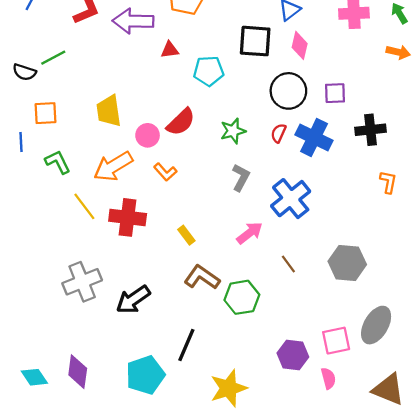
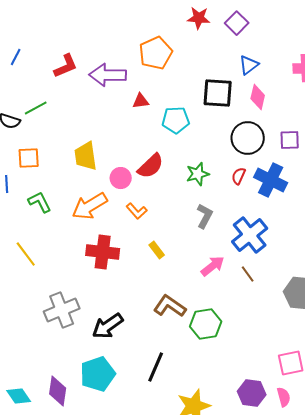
yellow line: (84, 206) -> (26, 254), moved
yellow rectangle: (186, 235) -> (157, 250), moved
brown line: (288, 264) -> (248, 274), moved
purple hexagon: (293, 355) -> (252, 393), moved
cyan pentagon: (145, 375) -> (98, 374), moved

